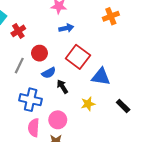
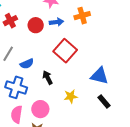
orange cross: (111, 16) -> (82, 16), moved
red circle: (39, 53) -> (36, 25), moved
blue semicircle: (49, 73) -> (27, 64), moved
blue triangle: (101, 77) -> (100, 76), moved

